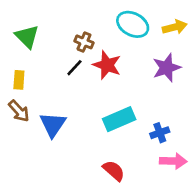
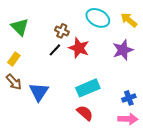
yellow arrow: (175, 27) -> (129, 20), turned -126
yellow rectangle: (19, 80) -> (14, 59), turned 32
blue cross: (160, 133) -> (129, 98), moved
red semicircle: (114, 171) -> (85, 113), moved

